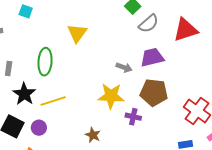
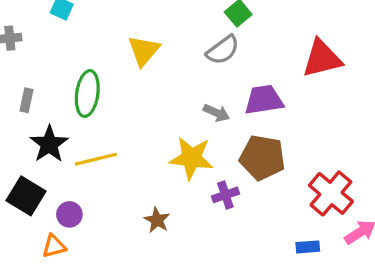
gray semicircle: (149, 24) -> (223, 50), moved
purple cross: (133, 117) -> (225, 195), turned -35
purple circle: (39, 128) -> (69, 214), moved

